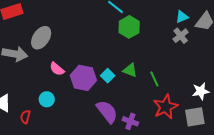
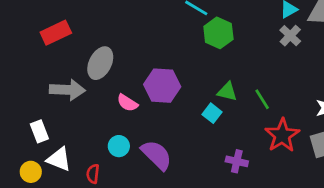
cyan square: (108, 76) -> (212, 113), moved
purple hexagon: (83, 78) -> (162, 86), moved
purple semicircle: (107, 112) -> (157, 155), moved

